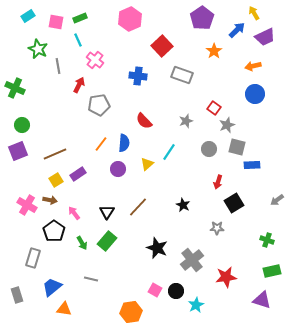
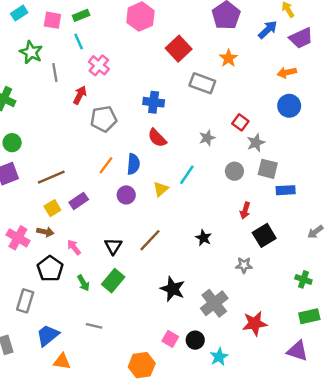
orange star: (214, 51) -> (228, 58), moved
blue cross: (138, 76) -> (154, 102), moved

